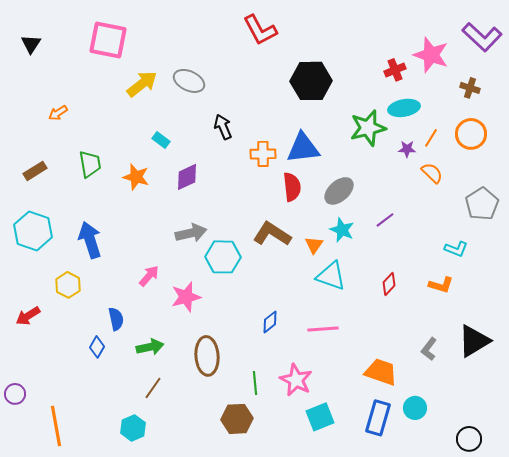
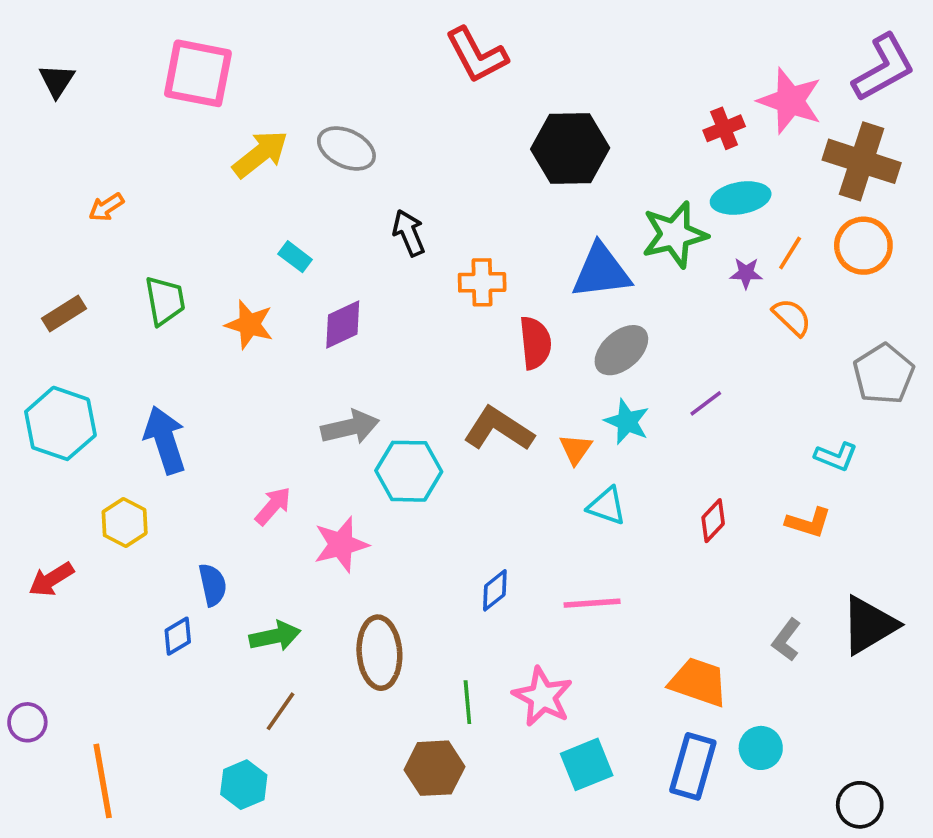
purple L-shape: (482, 37) -> (884, 68), turned -72
brown cross: (470, 88) -> (862, 161), size x2.0
blue triangle: (303, 148) -> (601, 271), moved
cyan triangle: (331, 276) -> (607, 506), size x0.7
blue diamond: (97, 347) -> (178, 636), turned 30

